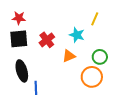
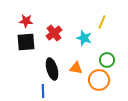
red cross: (47, 40) -> (54, 33), moved
orange triangle: (69, 56) -> (76, 68), moved, turned 32
black ellipse: (22, 71) -> (52, 69), moved

